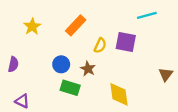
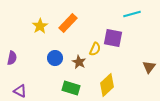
yellow star: (32, 27) -> (40, 26), moved
yellow semicircle: (100, 45) -> (95, 49), moved
green rectangle: (70, 88) -> (71, 88), moved
yellow diamond: (119, 94) -> (107, 85), turned 55

